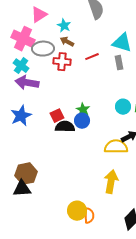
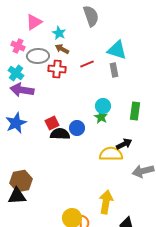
pink cross: (23, 39) -> (18, 46), size x0.6
cyan circle: (123, 107) -> (103, 106), moved
green star: (83, 110) -> (101, 117), moved
yellow arrow: (111, 182) -> (106, 202), moved

